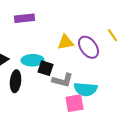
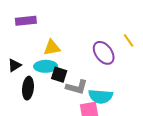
purple rectangle: (25, 18) -> (26, 21), moved
yellow triangle: (66, 42) -> (52, 48), moved

